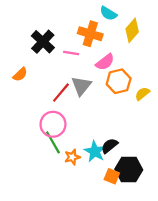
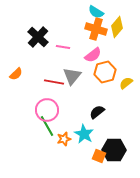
orange cross: (90, 34) -> (96, 29), moved
orange semicircle: (20, 74) -> (16, 74), moved
red line: (61, 93) -> (54, 82), turned 60
black semicircle: (110, 146) -> (97, 112), moved

